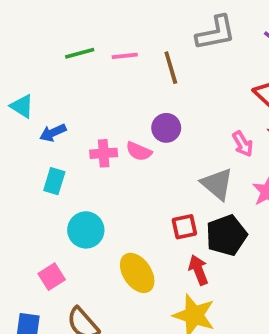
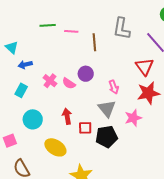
gray L-shape: (216, 33) -> (122, 29), turned 100
pink arrow: (243, 144) -> (114, 87), moved
pink cross: (104, 153) -> (50, 81), turned 32
red arrow: (198, 270) -> (67, 116), moved
yellow ellipse: (137, 273) -> (55, 147), turned -35

